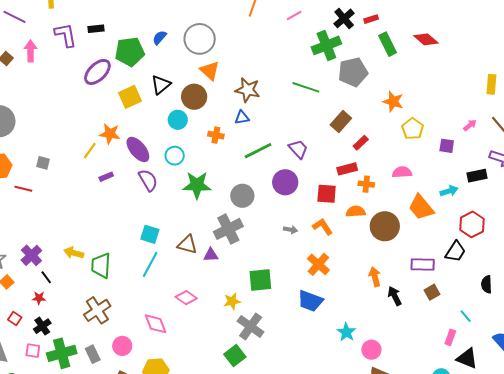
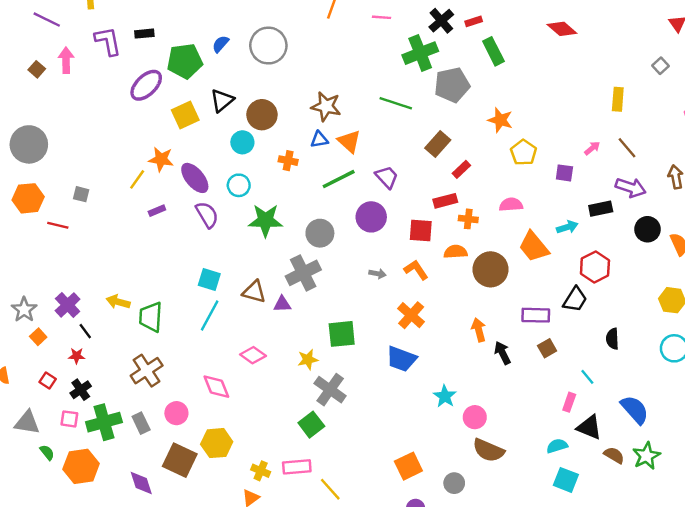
pink line: (294, 16) -> (382, 17), turned 35
red diamond: (426, 39) -> (562, 29), moved
orange triangle: (210, 71) -> (349, 141), moved

